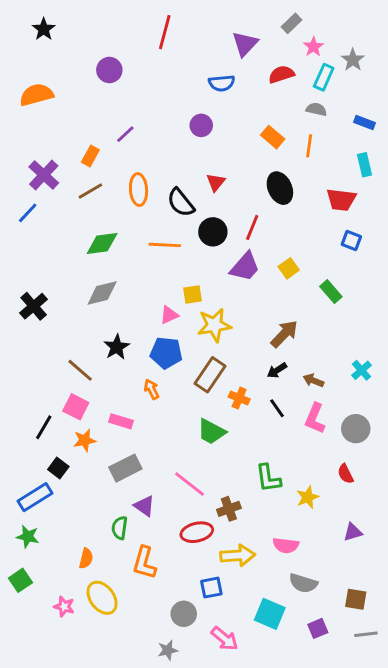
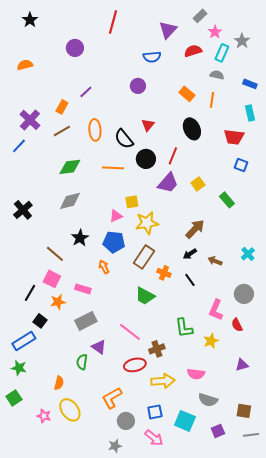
orange semicircle: (36, 95) -> (25, 65), size x0.7
pink L-shape: (315, 418) -> (216, 310), moved
orange L-shape: (144, 563) -> (112, 398), moved, turned 45
blue square: (211, 588) -> (155, 412), moved

